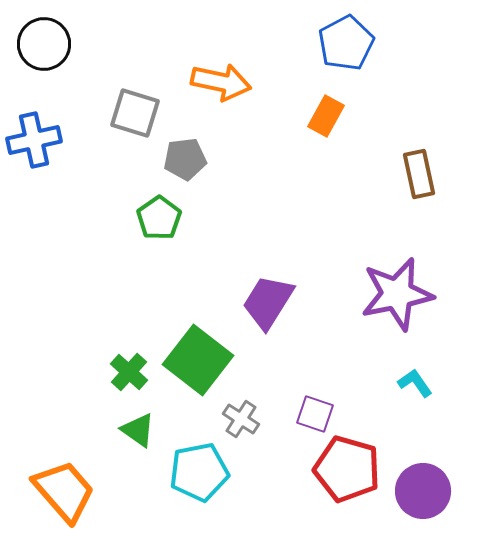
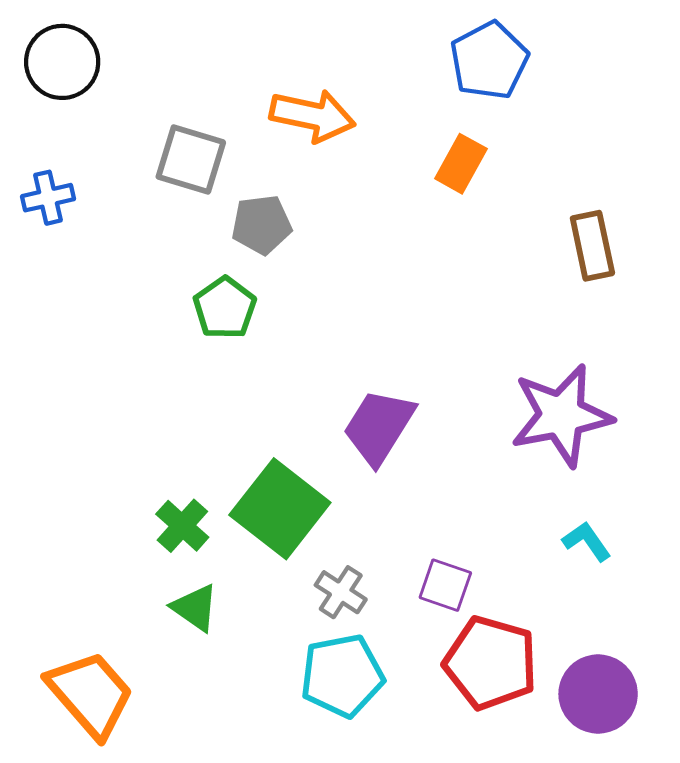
blue cross: (34, 140) -> (48, 198), size x0.7
cyan pentagon: (199, 472) -> (342, 676), moved

